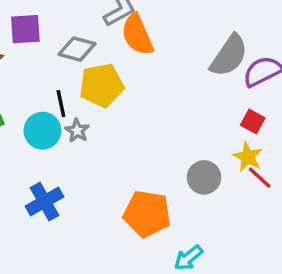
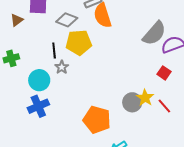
cyan circle: (42, 131) -> (39, 80), moved
yellow star: (248, 157) -> (145, 98), moved

